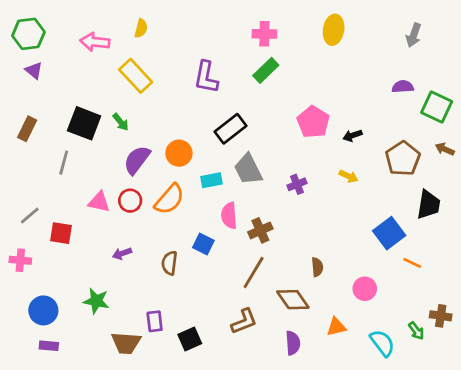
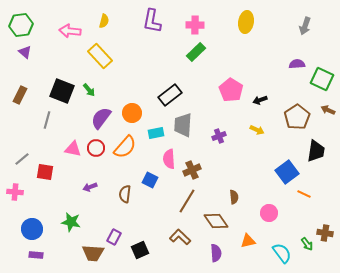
purple L-shape: (206, 77) -> (152, 21), moved
gray trapezoid: (248, 169) -> (183, 125), turned 30
purple rectangle: (155, 321) -> (114, 237), turned 35
brown L-shape: (244, 321) -> (180, 237), turned -115

